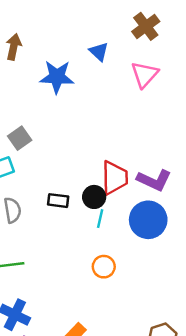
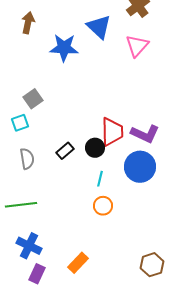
blue triangle: (99, 52) -> (99, 27), size x1.5
black rectangle: (58, 201) -> (65, 151), turned -48
cyan line: (100, 219) -> (100, 179), moved

